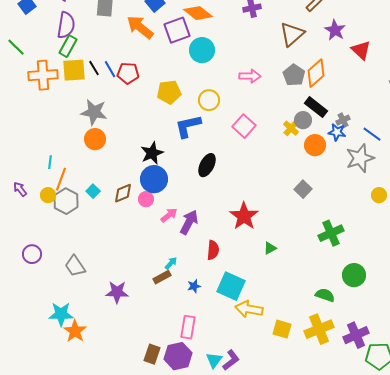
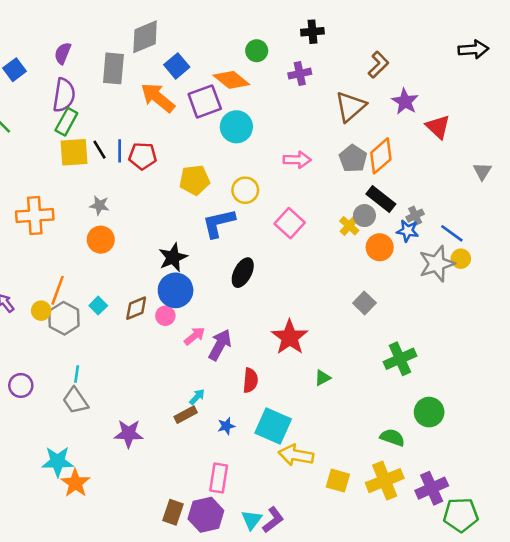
blue line: (110, 69) -> (120, 151), turned 30
orange cross: (43, 75) -> (35, 216), moved
gray star: (94, 112) -> (99, 205), size x0.6
cyan line: (50, 162) -> (77, 374), moved
yellow circle: (379, 195) -> (461, 259), moved

